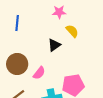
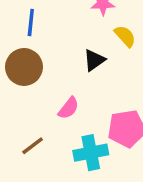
brown circle: (17, 64) -> (24, 67), moved

